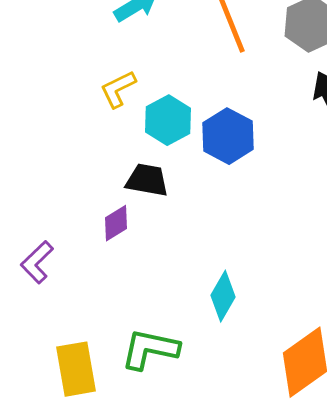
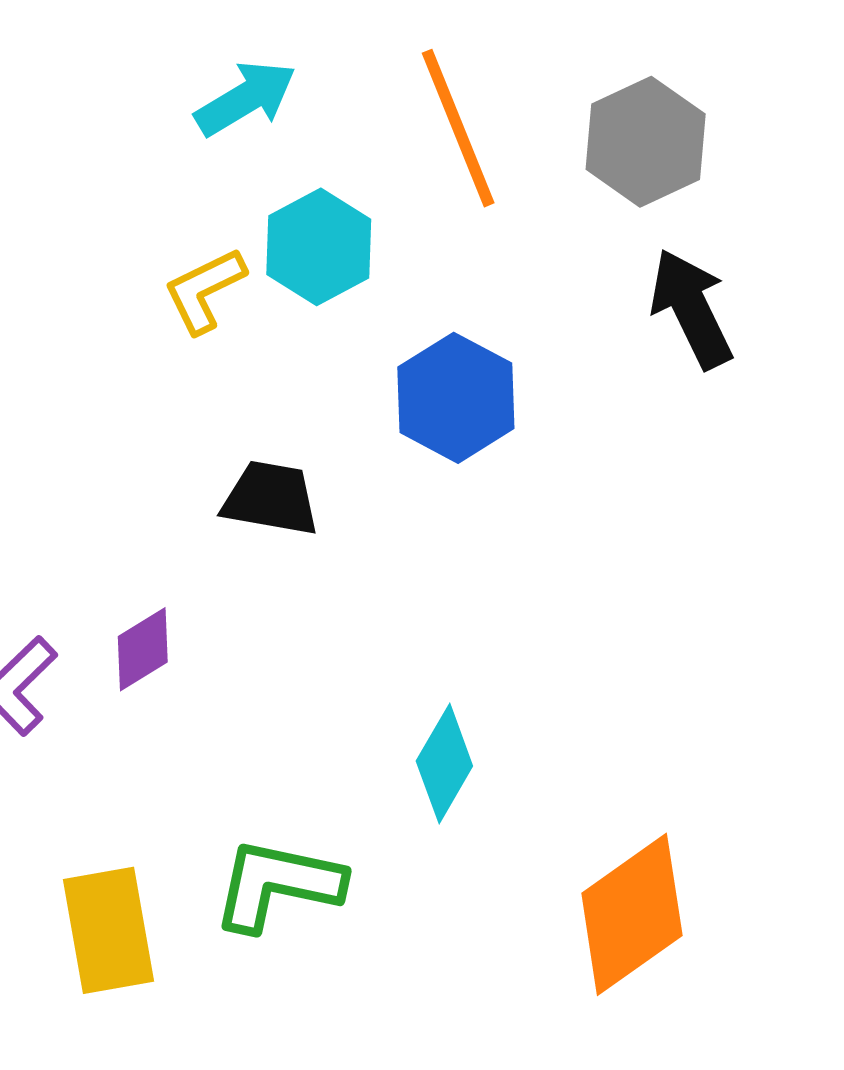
cyan hexagon: (168, 120) -> (319, 247), moved
purple diamond: (116, 223) -> (143, 649), moved

